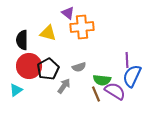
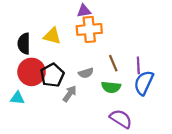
purple triangle: (68, 13) -> (84, 11), moved, turned -48
cyan triangle: (16, 90) -> (17, 98), turned 40
purple semicircle: (115, 91) -> (121, 119), moved
brown line: (96, 94) -> (113, 63), moved

